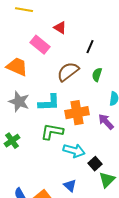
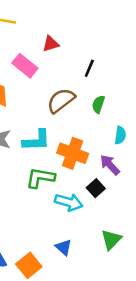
red triangle: (60, 28) -> (51, 44), turned -48
orange cross: (77, 113) -> (73, 153), turned 30
black square: (95, 164) -> (96, 188), moved

